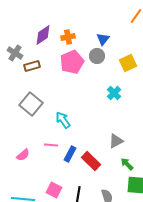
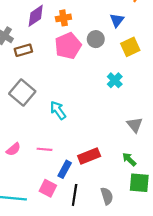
blue triangle: (103, 39) -> (117, 20), moved
gray triangle: (116, 141) -> (135, 125), moved, turned -42
pink line: (51, 145) -> (45, 149), moved
blue rectangle: (70, 154) -> (65, 169), moved
red rectangle: (91, 161) -> (89, 156), turned -66

